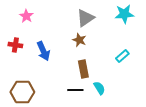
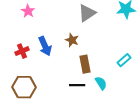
brown star: (79, 40) -> (72, 40), moved
red cross: (15, 45) -> (22, 51), moved, turned -32
cyan rectangle: (122, 56) -> (124, 60), moved

